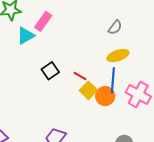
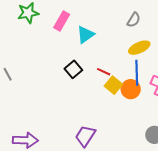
cyan triangle: (26, 36) -> (85, 35), moved

